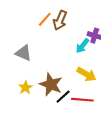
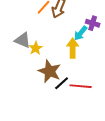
yellow arrow: (86, 74) -> (73, 48), moved, turned -120
yellow star: (25, 88) -> (36, 48), moved

